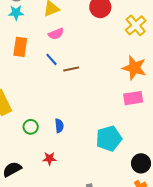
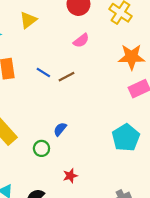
pink semicircle: (56, 34) -> (81, 41), moved
blue semicircle: (59, 126) -> (60, 129), moved, turned -120

